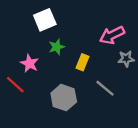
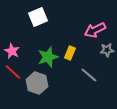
green star: (57, 47) -> (48, 57), moved, size x1.5
pink star: (29, 63) -> (12, 51), moved
gray hexagon: (64, 98) -> (37, 83), moved

